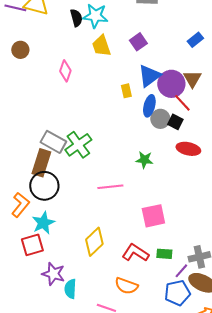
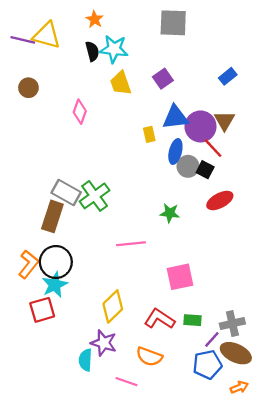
blue triangle: (149, 76) -> (175, 117), turned 30
red ellipse: (188, 149) -> (220, 200), turned -40
black circle: (44, 186) -> (56, 262), moved
purple star: (53, 274) -> (104, 343), moved

